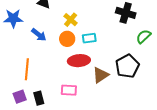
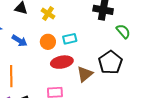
yellow cross: (71, 20) -> (48, 14), moved
green semicircle: (144, 36) -> (123, 31), turned 98

